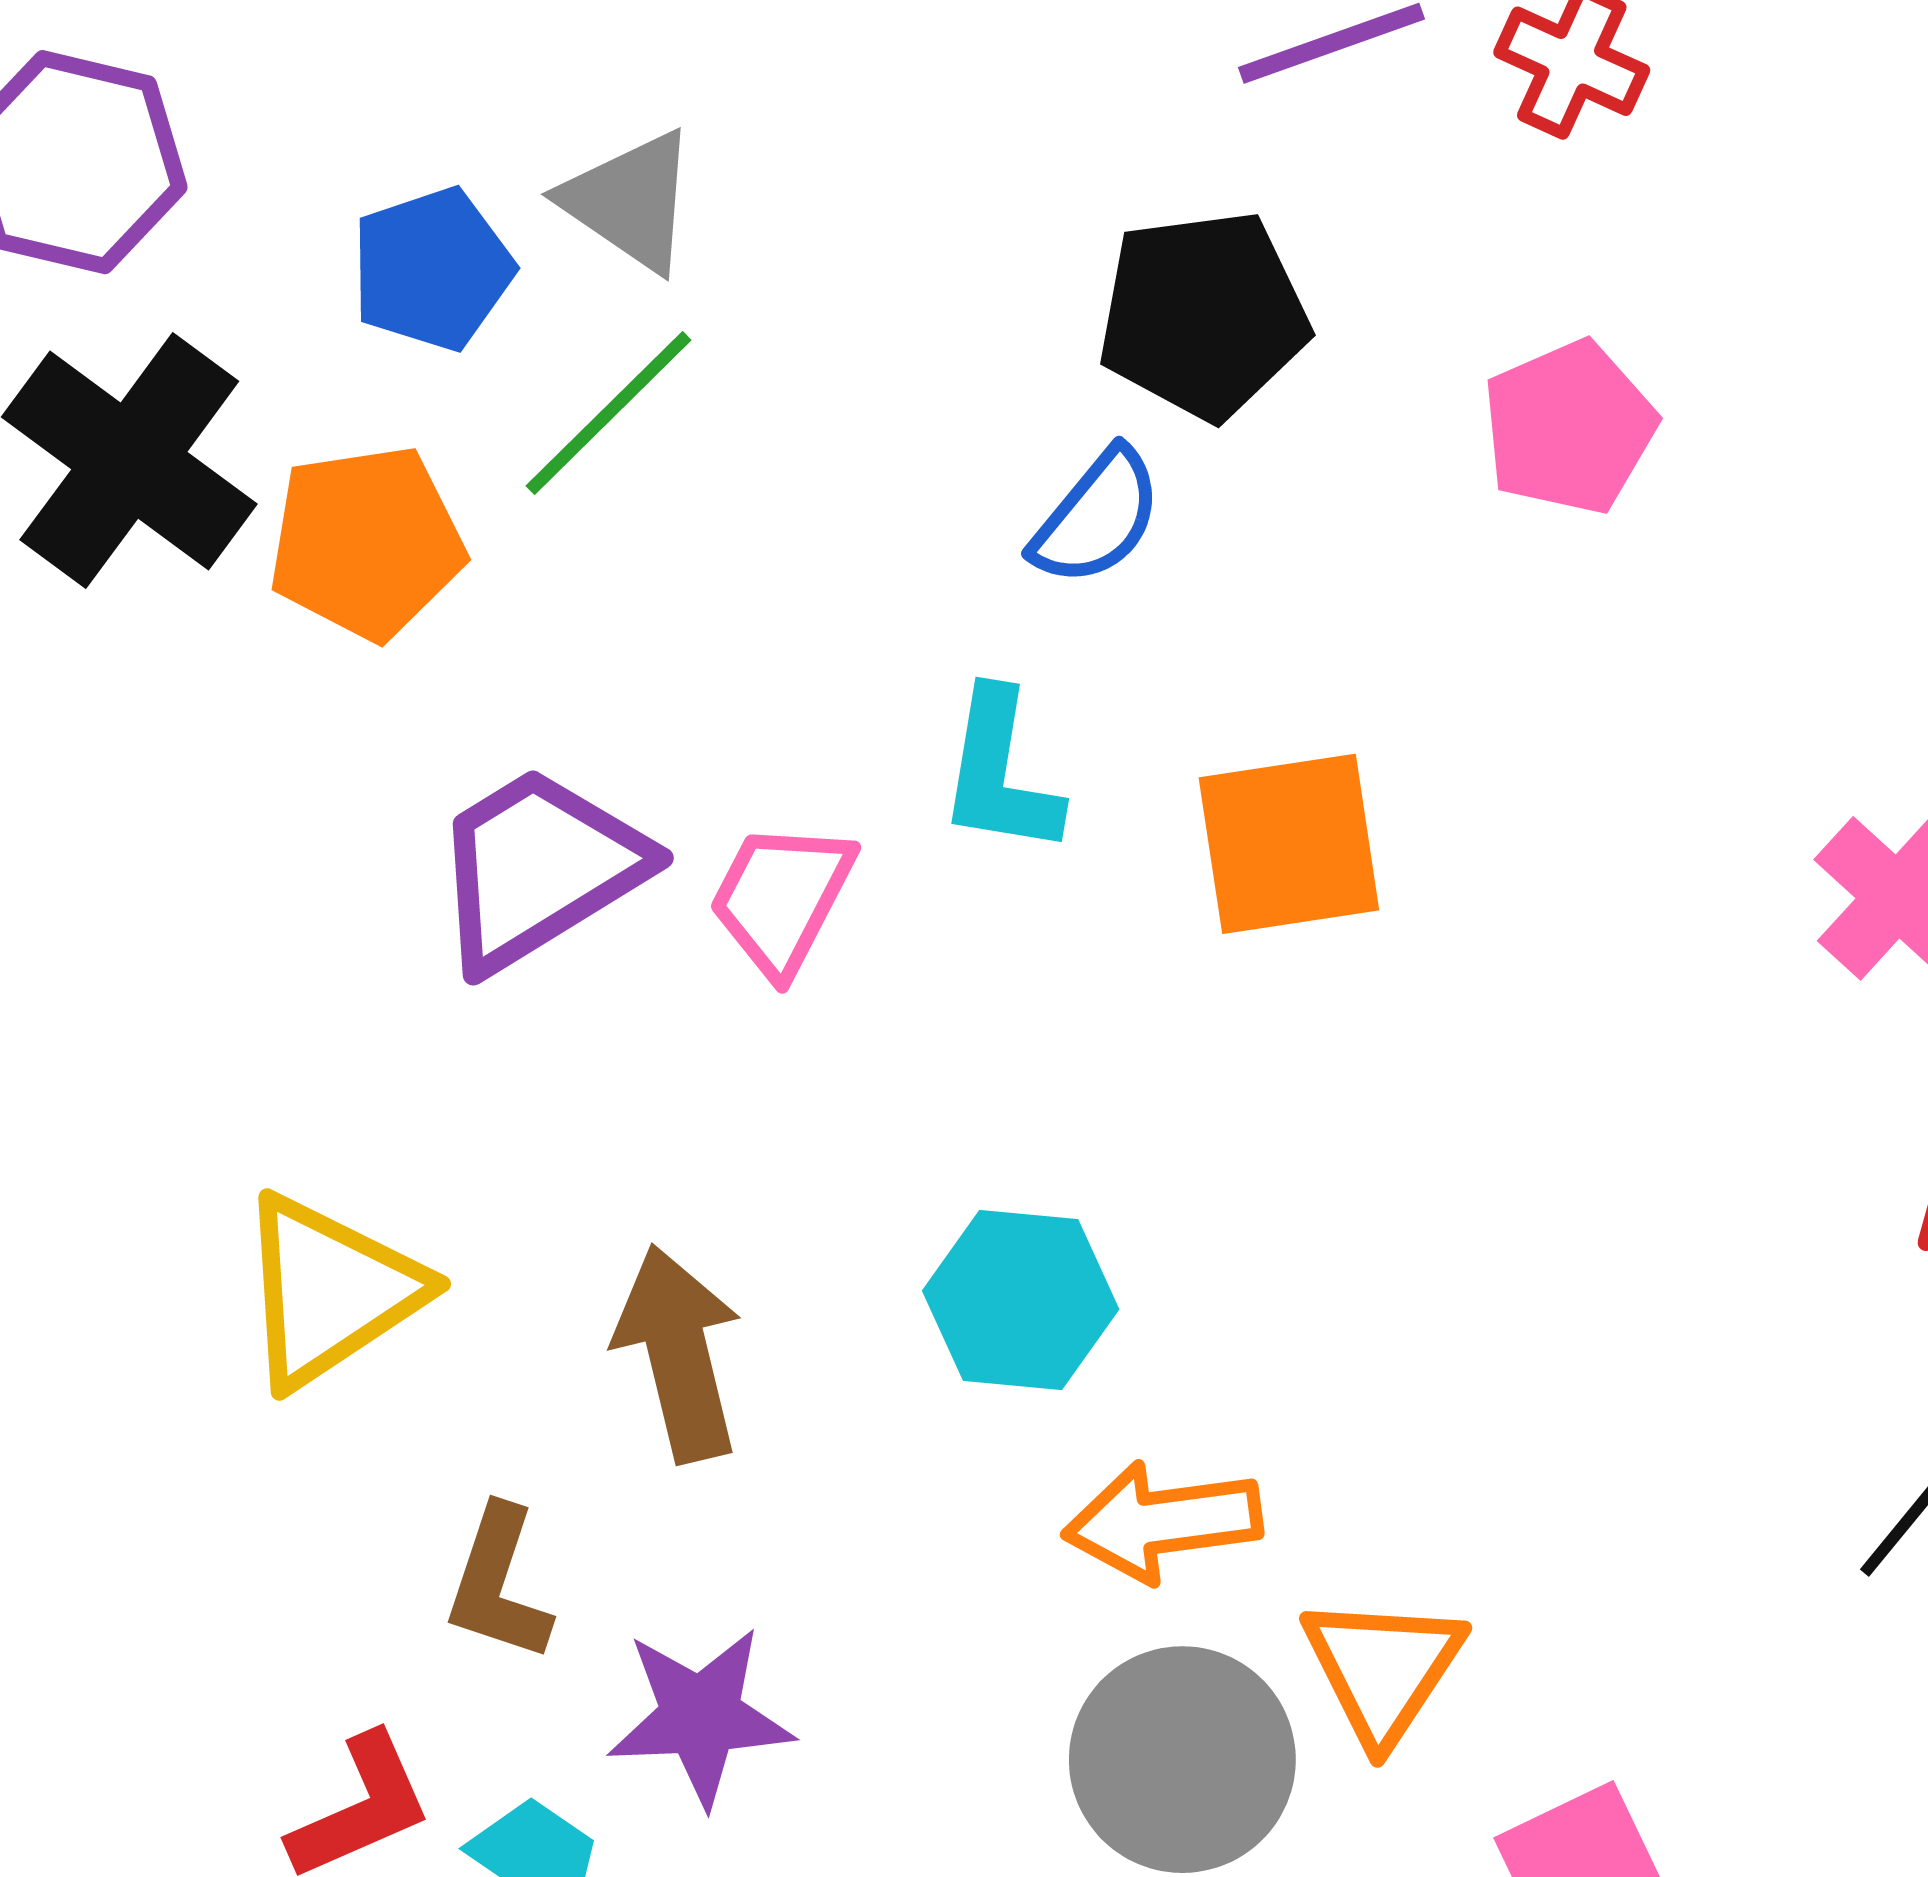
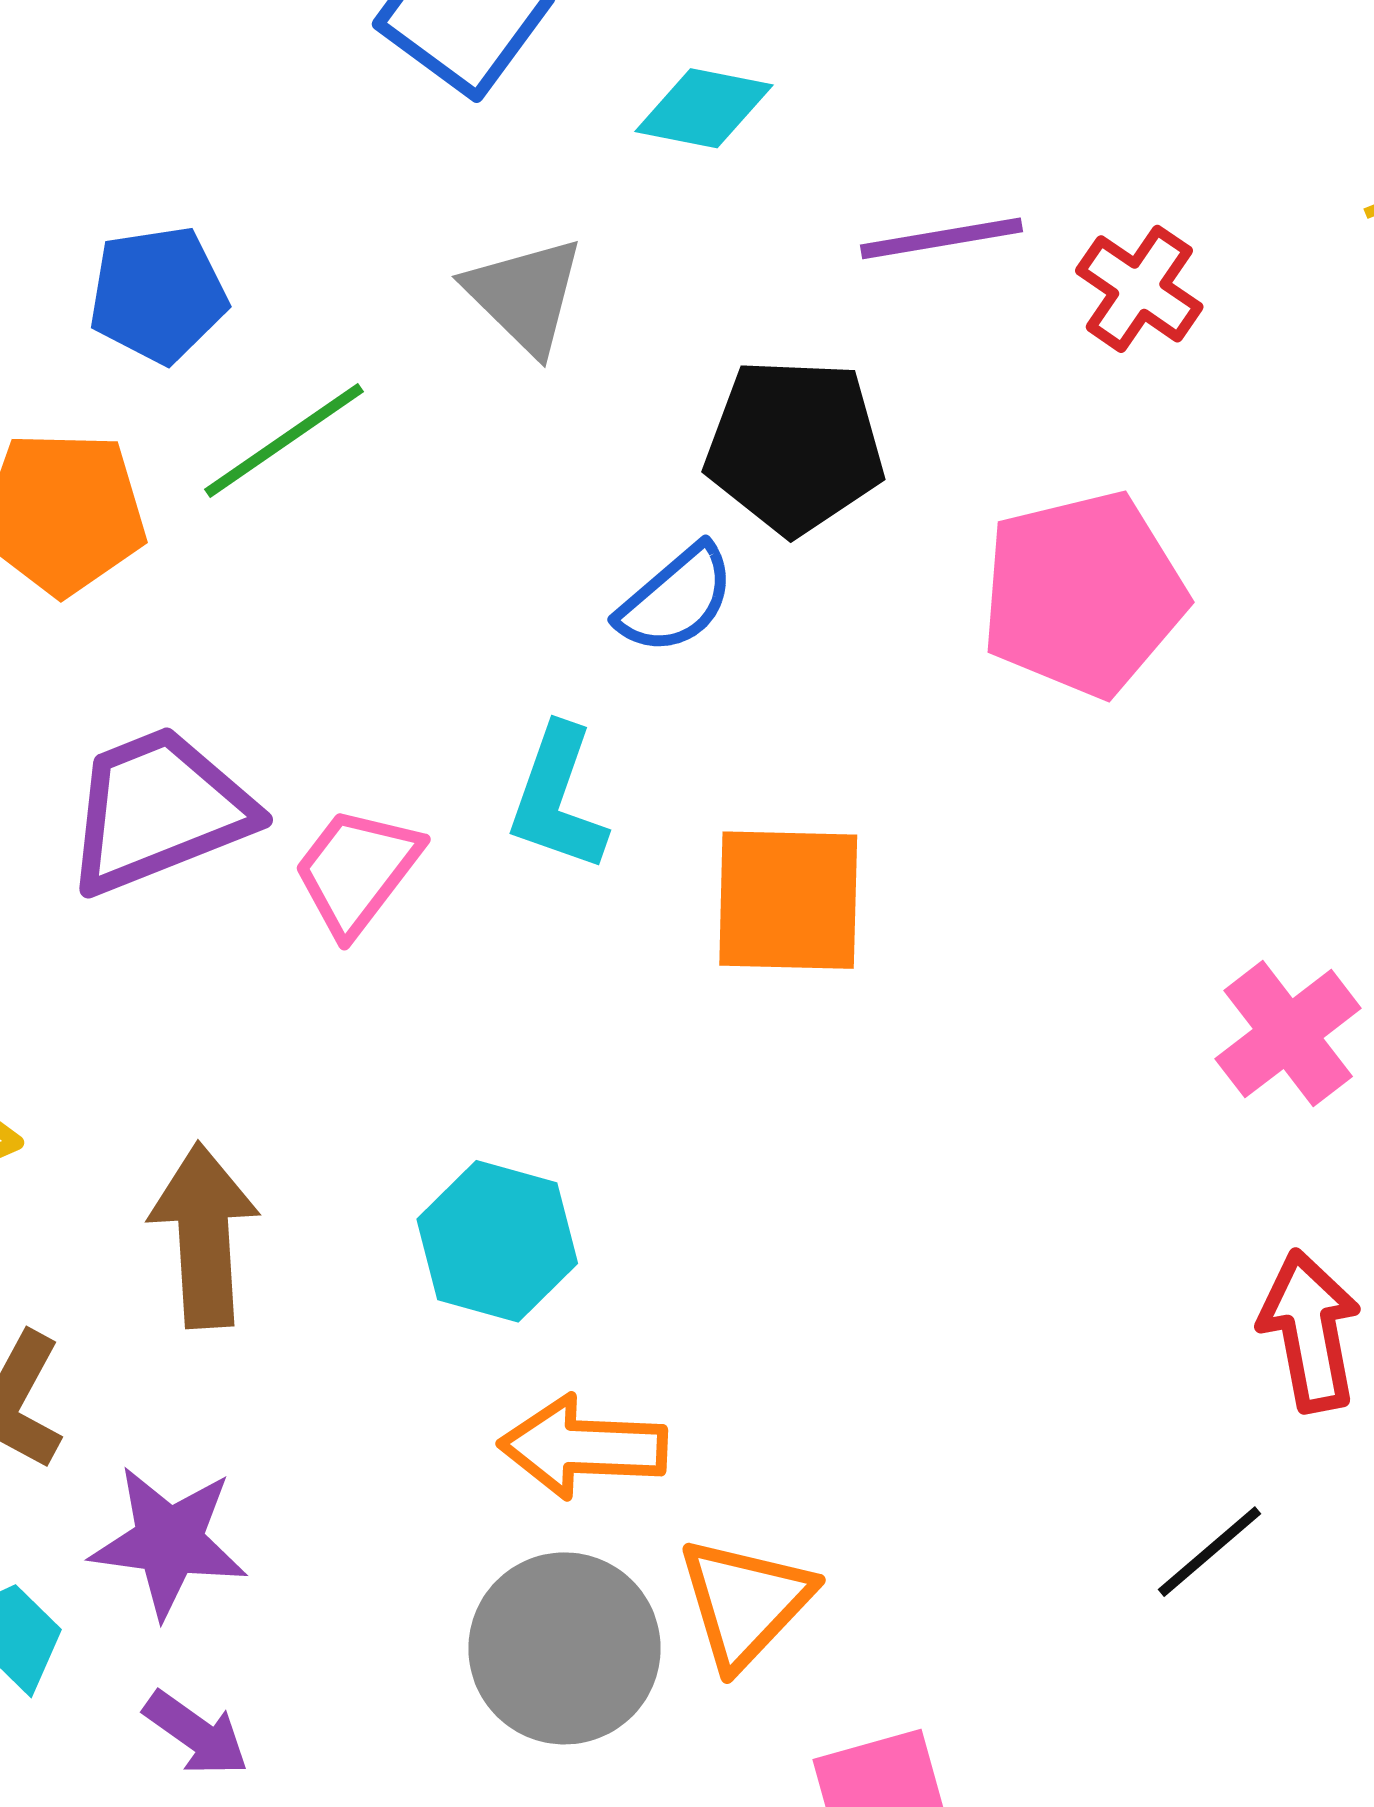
gray triangle: (630, 201) -> (525, 295), moved
pink pentagon: (1569, 427) -> (1083, 594), size x1.4

